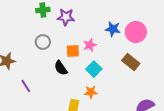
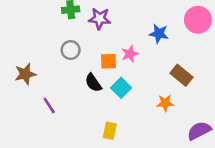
pink circle: (136, 32) -> (198, 20), moved
cyan square: (94, 69) -> (121, 88), moved
orange star: (91, 92) -> (165, 103), moved

